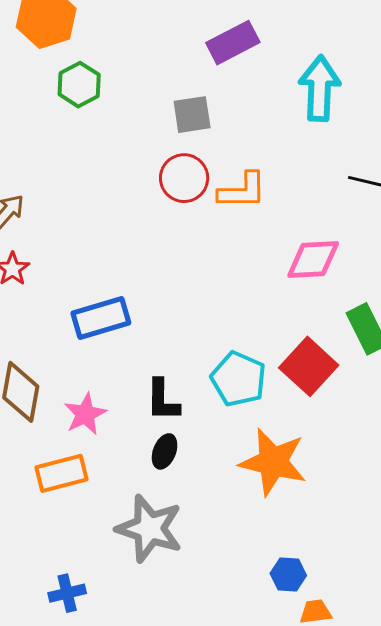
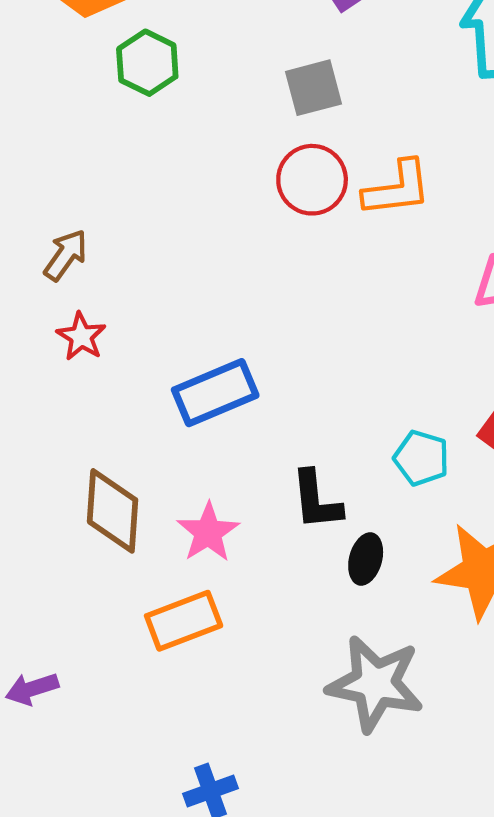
cyan pentagon: (238, 379) -> (421, 458), size x0.7
black ellipse: (165, 451) -> (366, 559), moved
gray star: (149, 528) -> (375, 684), moved

